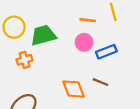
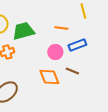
orange line: (88, 20) -> (61, 28), moved
pink circle: (84, 42) -> (55, 52), moved

